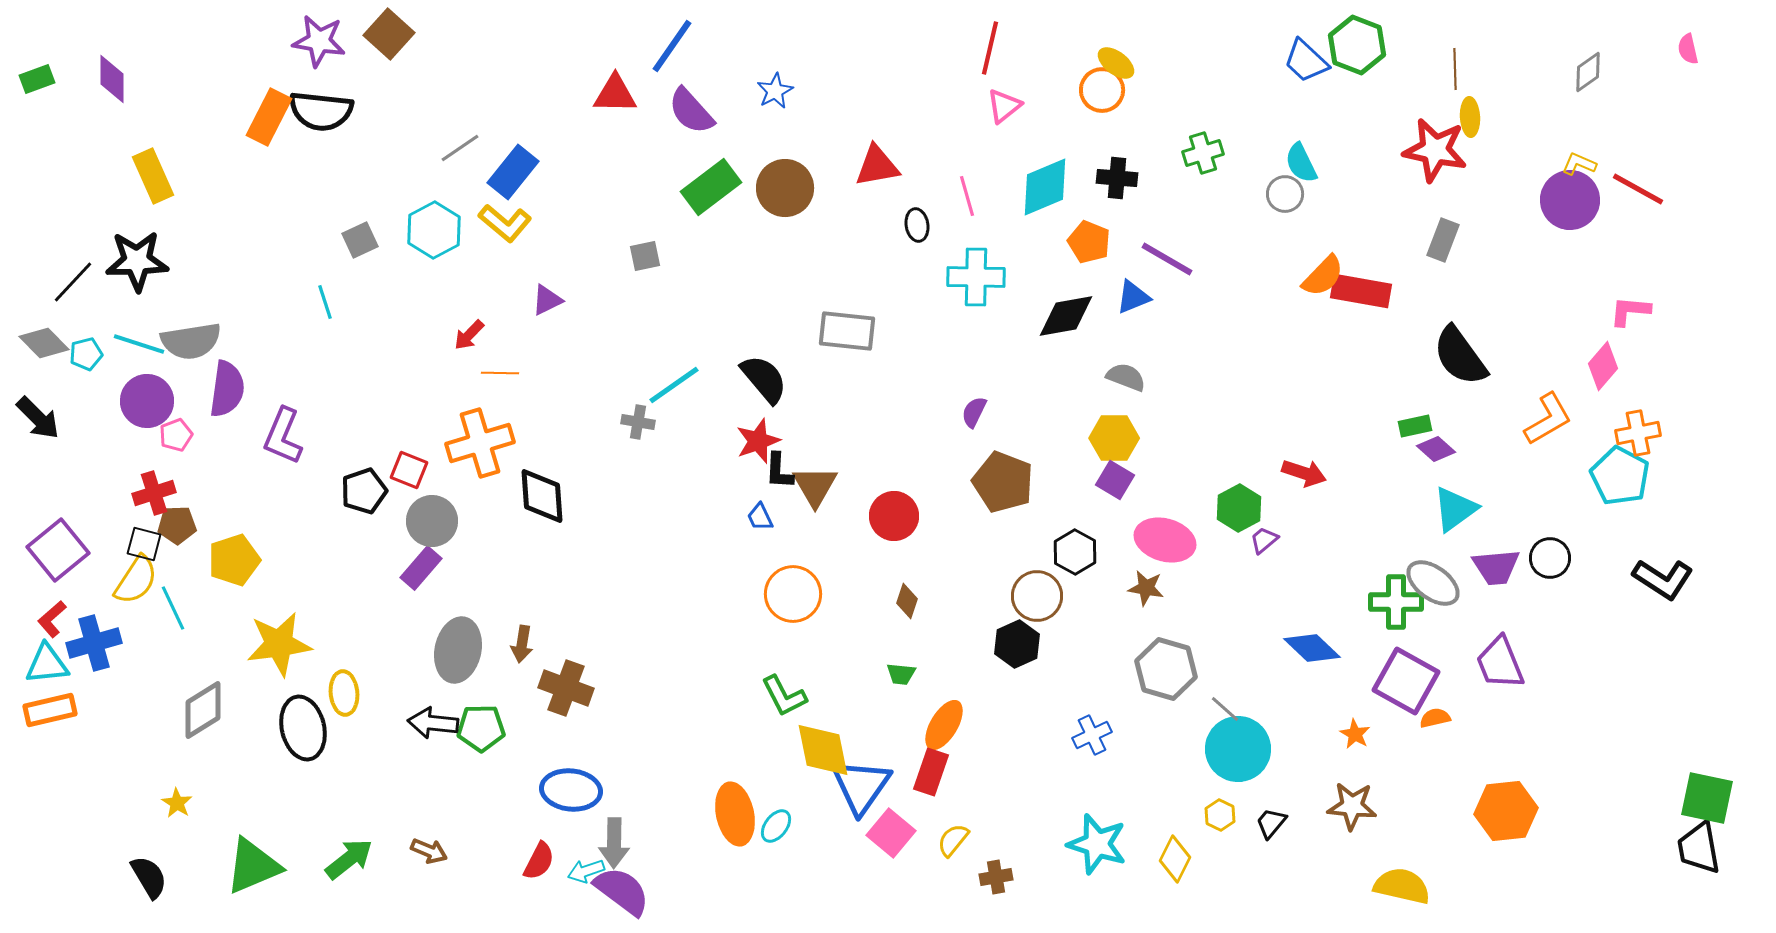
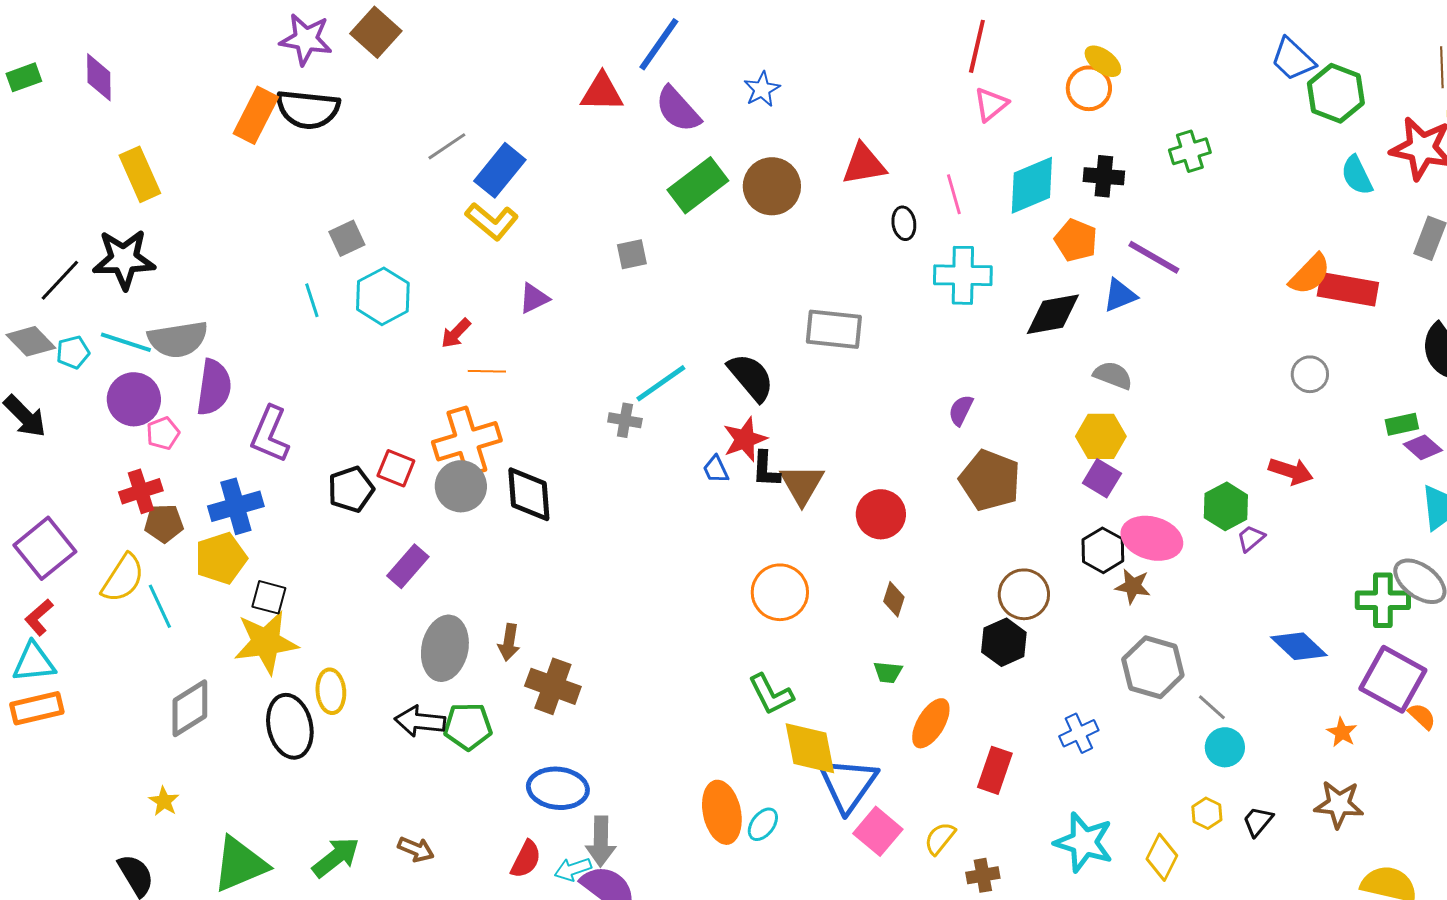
green hexagon: (1357, 45) -> (1336, 93), moved
cyan semicircle: (1301, 163) -> (1357, 175), moved
gray circle: (1285, 194) -> (1310, 374), moved
cyan hexagon: (434, 230) -> (383, 296), moved
blue trapezoid: (760, 517) -> (716, 469), moved
gray circle: (432, 521) -> (461, 486), moved
black square: (144, 544) -> (269, 597), moved
black hexagon: (1075, 552) -> (1103, 550), moved
blue cross: (94, 643) -> (236, 506), moved
orange semicircle: (1435, 718) -> (1422, 716), turned 56
cyan circle: (1238, 749) -> (1225, 747), size x0.6
red rectangle: (931, 772) -> (995, 770), moved

